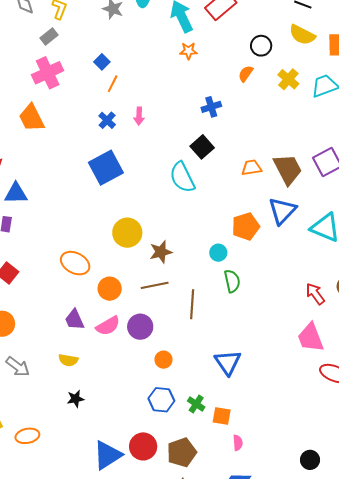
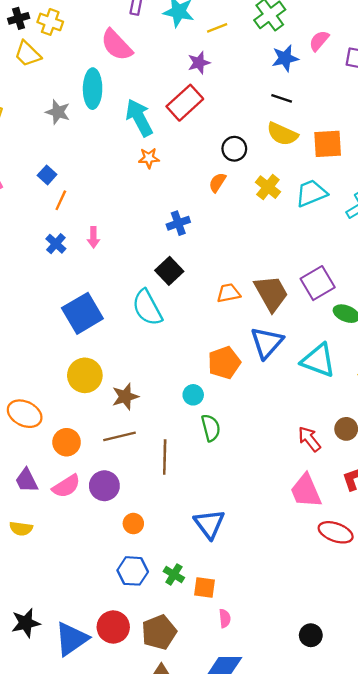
blue square: (106, 168) -> (82, 313), moved
black star: (76, 399) -> (26, 623), moved, size x1.4

